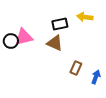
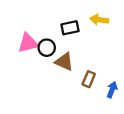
black circle: (11, 41) -> (47, 48), moved
brown triangle: (55, 43) -> (64, 62), moved

